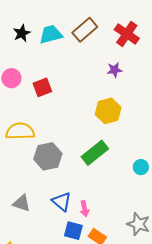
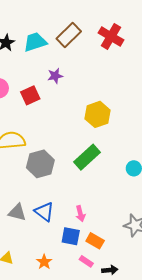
purple star: (115, 70) -> (55, 76), moved
blue triangle: (62, 202) -> (44, 212), moved

